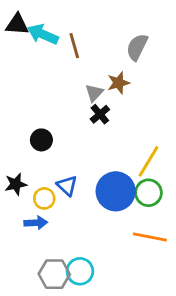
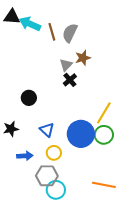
gray semicircle: (137, 47) -> (70, 33), moved
yellow circle: (44, 198) -> (54, 153), moved
orange line: (150, 237) -> (104, 185), moved
gray hexagon: (54, 274) -> (47, 176), moved

